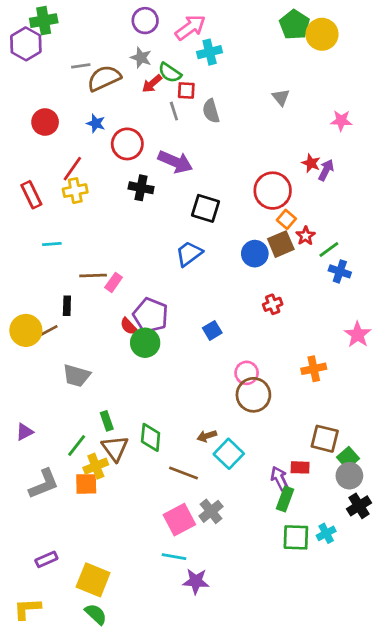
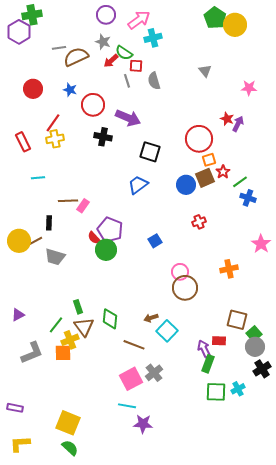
orange square: (286, 219) -> (209, 160), turned 32
gray trapezoid: (77, 376) -> (55, 257), moved
purple rectangle: (46, 559) -> (15, 408), moved, turned 35

